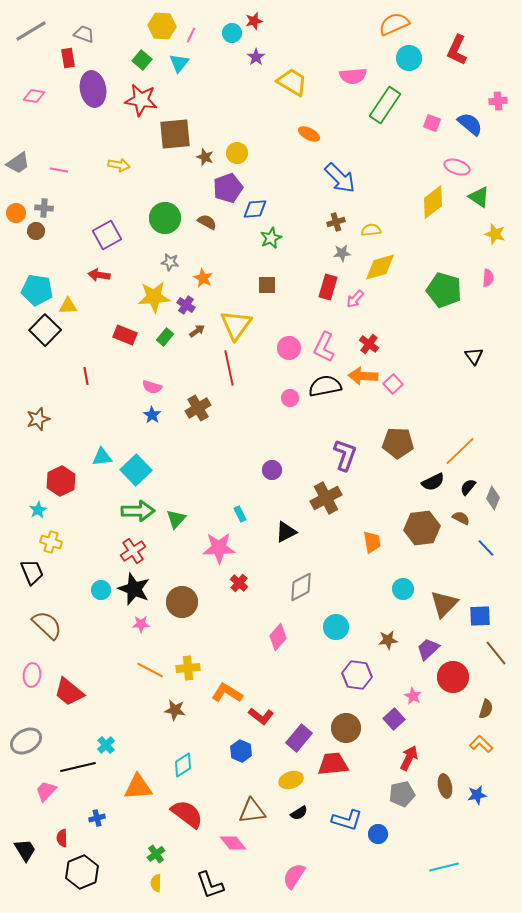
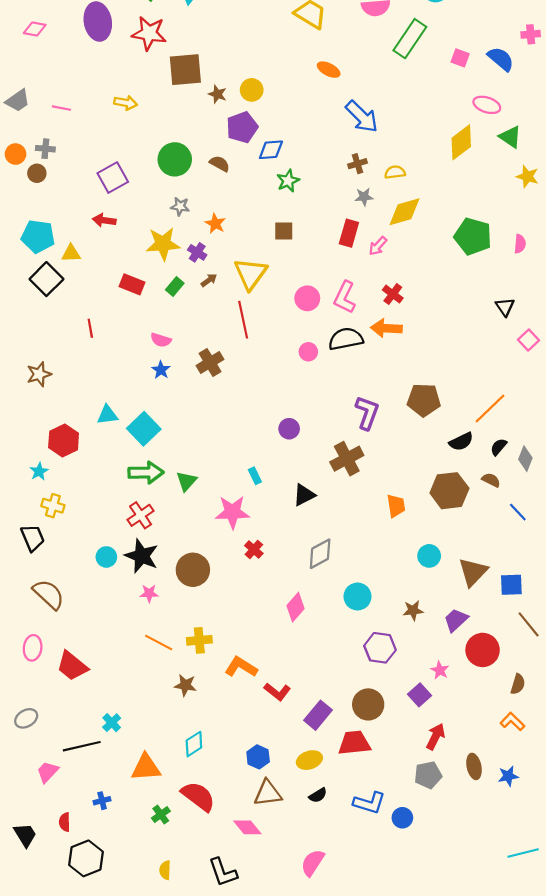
pink semicircle: (488, 278) -> (520, 244), moved
pink square: (393, 384) -> (529, 340), moved
gray ellipse: (26, 741) -> (26, 718), size x0.7
blue hexagon: (241, 751) -> (258, 757), moved
green cross: (156, 854) -> (161, 815), moved
cyan line: (444, 867) -> (523, 853), moved

